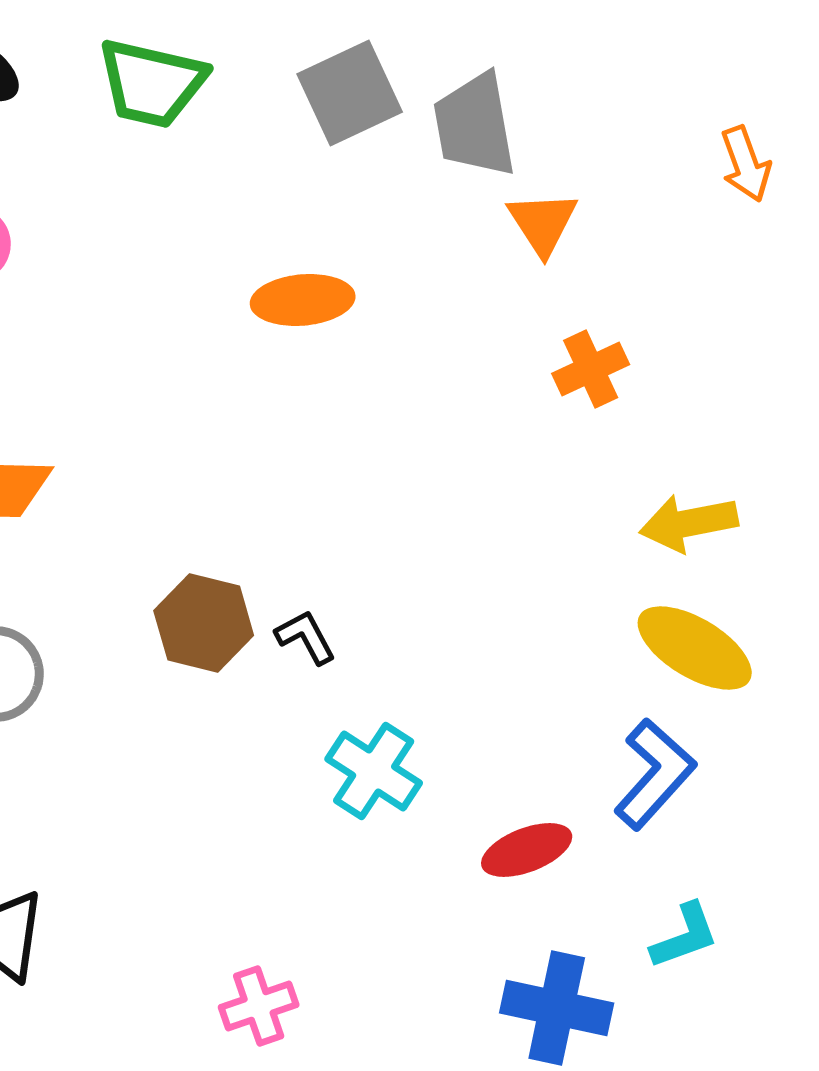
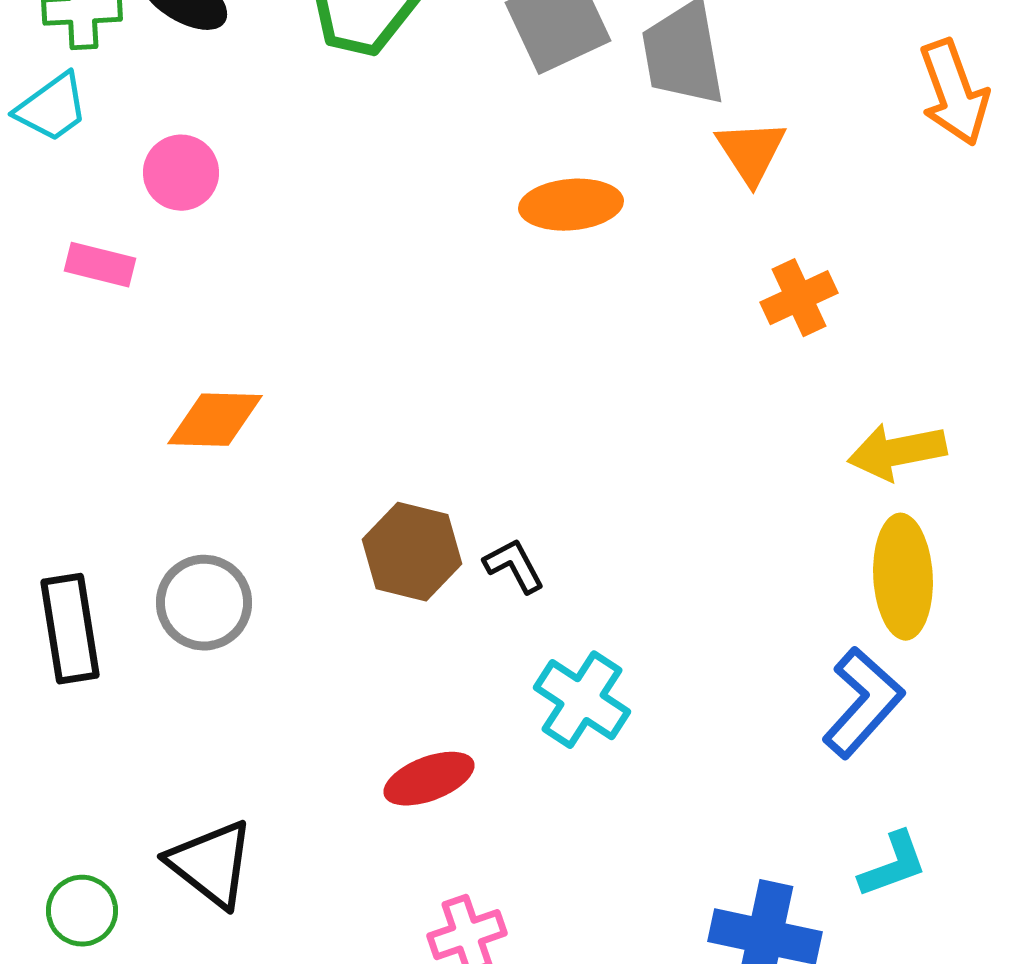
orange arrow: (746, 164) -> (954, 93), size x1.4
orange ellipse: (303, 300) -> (571, 205), moved
yellow ellipse: (695, 648) -> (903, 577), turned 56
red ellipse: (527, 850) -> (429, 779), moved

